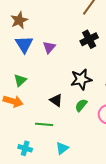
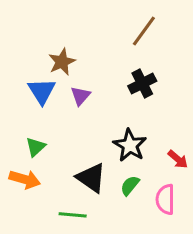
brown star: (19, 20) -> (62, 62), moved
black star: (81, 79) -> (130, 145), turned -30
black triangle: (56, 100) -> (91, 178), size x1.5

